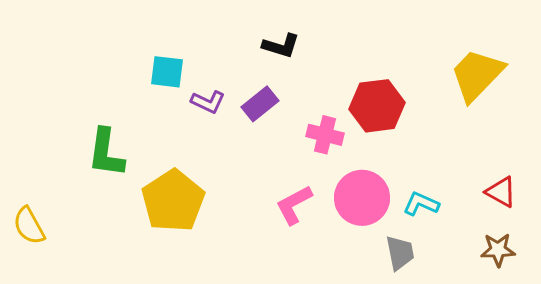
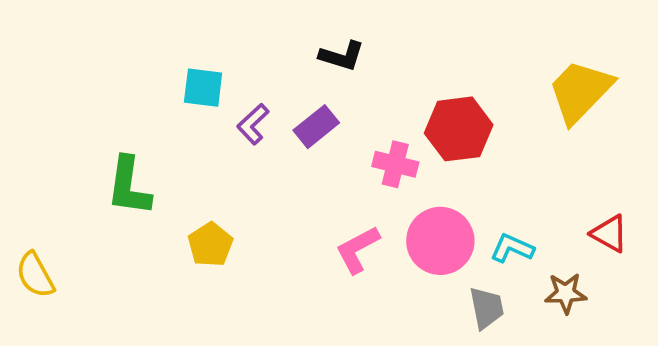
purple L-shape: (208, 102) -> (253, 124), turned 112
yellow pentagon: (173, 201) -> (210, 245), size x0.6
brown star: (498, 250) -> (566, 293), moved

